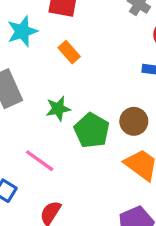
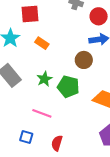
brown circle: (134, 121) -> (84, 60), moved

